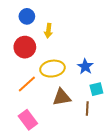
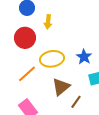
brown triangle: (62, 97) -> (61, 87), turned -30
brown line: (87, 108) -> (76, 102), moved, turned 32

